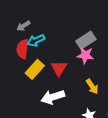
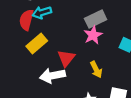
pink star: (85, 55) -> (93, 35), turned 30
red triangle: (59, 68) -> (66, 58), moved

